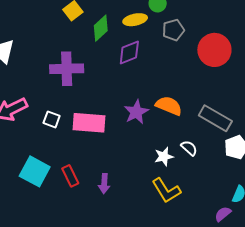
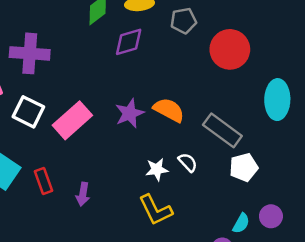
purple cross: (67, 69) -> (30, 53), moved
white square: (52, 119) -> (28, 112), size x1.5
pink rectangle: (89, 123) -> (72, 120), turned -52

